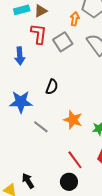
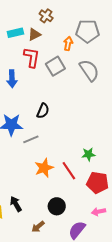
orange star: (73, 120) -> (44, 168), moved, turned 30
gray line: (41, 127) -> (31, 139), moved, turned -63
red line: (75, 160) -> (69, 171), moved

